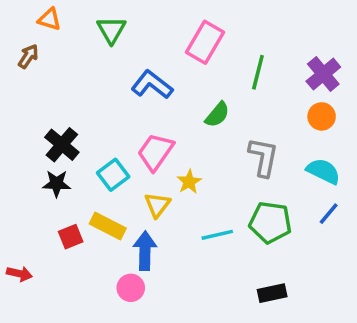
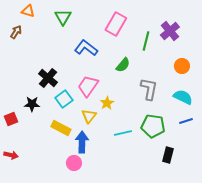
purple cross: (323, 74) -> (170, 31), moved
black cross: (62, 145) -> (48, 78), moved
blue line: (329, 214) -> (186, 121), turned 32
red square: (71, 237) -> (11, 119), moved
black rectangle: (272, 293) -> (168, 155), moved, turned -63

